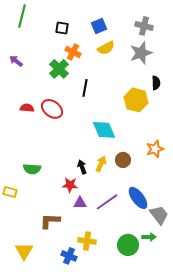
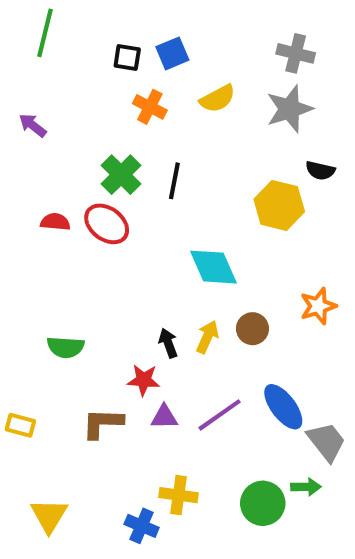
blue square: (99, 26) -> (172, 53), moved
green cross: (59, 69) -> (121, 175), moved
black semicircle: (156, 83) -> (320, 171), turned 104
yellow rectangle: (10, 192) -> (20, 425), moved
brown L-shape: (50, 221) -> (103, 423), moved

